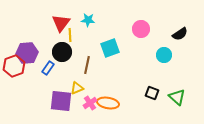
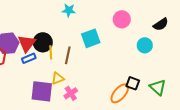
red triangle: (61, 23) -> (27, 43), moved
yellow line: (70, 35) -> (51, 52), moved
blue rectangle: (48, 68) -> (29, 58), turned 32
orange ellipse: (108, 103) -> (120, 93), moved, turned -60

